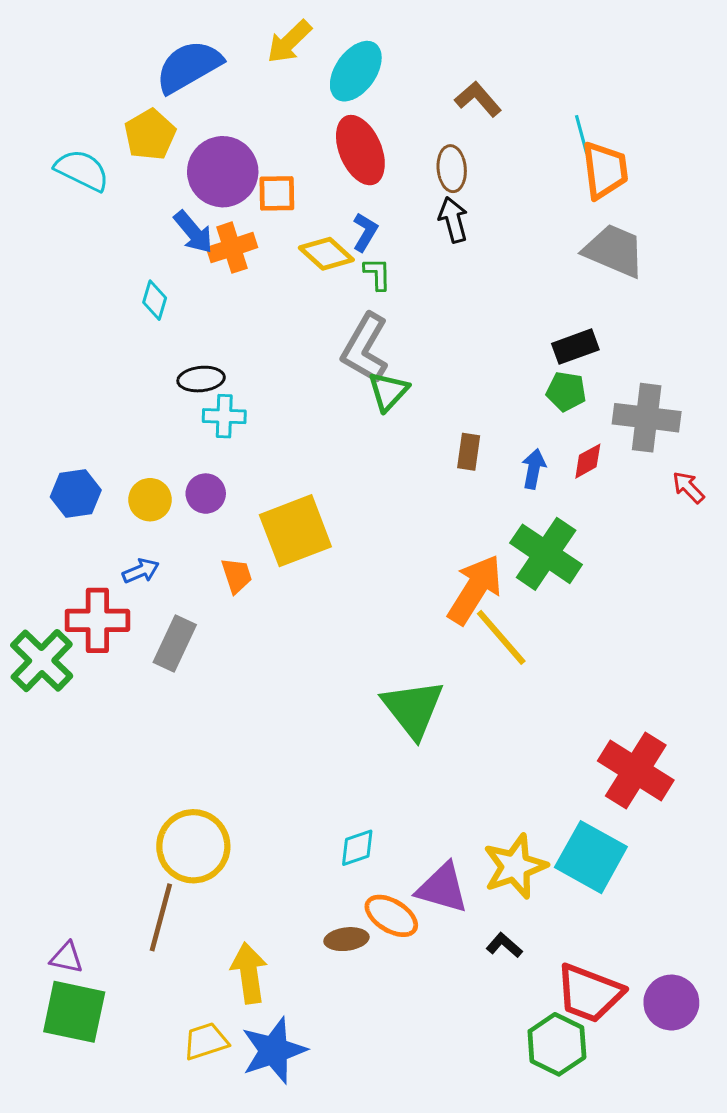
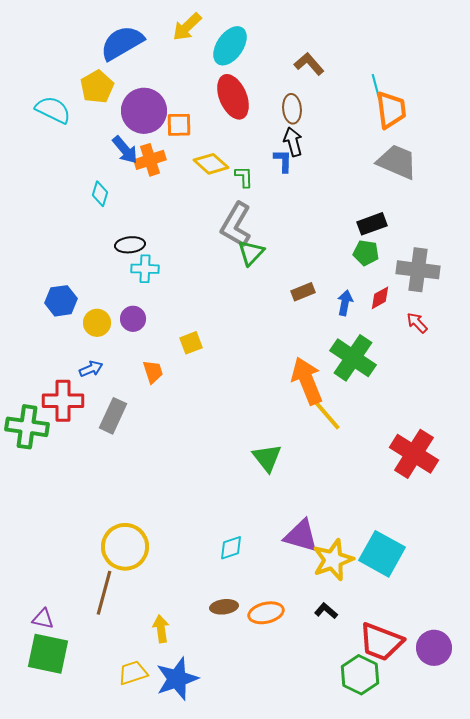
blue L-shape: (365, 232) -> (283, 161), moved, turned -30
brown rectangle: (469, 452) -> (303, 292), turned 60
red arrow: (688, 487) -> (417, 323), moved
blue hexagon: (76, 494) -> (61, 301), moved
yellow square: (295, 531) -> (191, 343), size x0.5
orange arrow: (475, 589) -> (307, 381), turned -54
green cross: (42, 661) -> (27, 427), turned -36
green triangle: (413, 709) -> (267, 458), size x0.7
red cross: (636, 770) -> (414, 454), moved
purple triangle: (442, 888) -> (301, 536), moved
orange ellipse: (391, 916) -> (266, 613), moved, turned -44
yellow arrow: (249, 973) -> (161, 629), size x0.7

